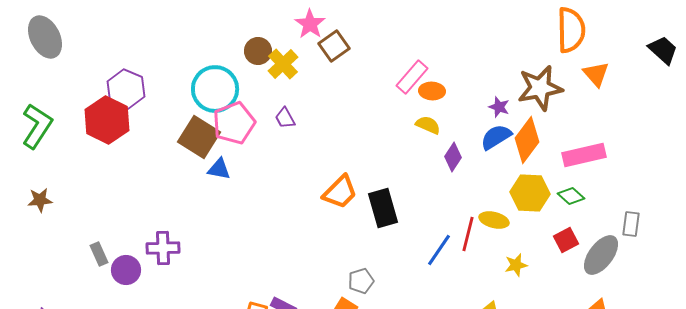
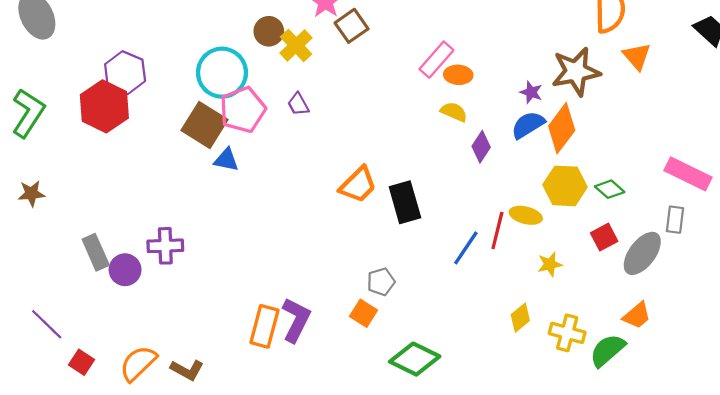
pink rectangle: (584, 155) -> (688, 174), moved, turned 39
gray rectangle: (99, 254) -> (96, 252), size x1.4

